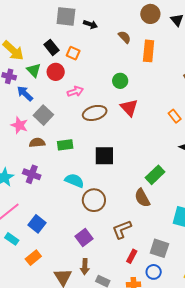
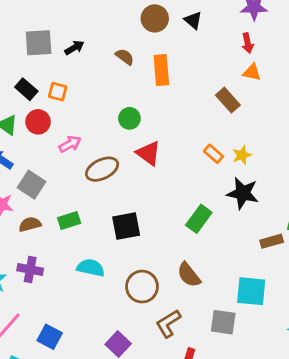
black arrow: (90, 24) -> (74, 48), turned -40
green rectangle: (155, 175) -> (199, 219), moved
brown circle: (94, 200) -> (142, 287), moved
gray square: (159, 248) -> (223, 322), moved

